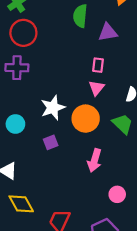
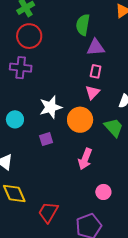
purple triangle: (108, 32) -> (96, 47), moved

